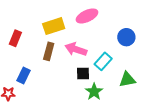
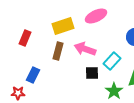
green star: (94, 92) -> (114, 91), moved

